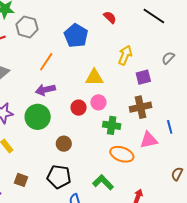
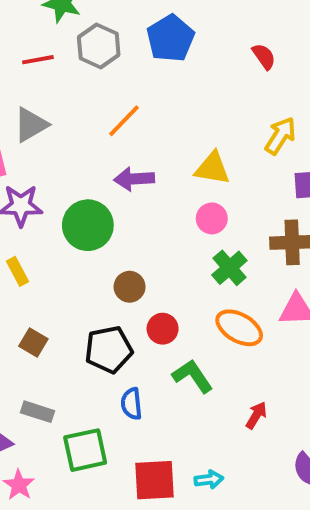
blue pentagon: (76, 36) -> (170, 38), moved
purple arrow: (45, 90) -> (134, 179), moved
red circle: (79, 108) -> (163, 329), moved
green cross: (112, 125) -> (229, 268), turned 30
black pentagon: (59, 177) -> (109, 350), turned -30

